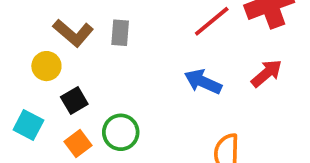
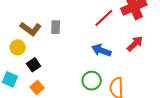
green circle: (121, 132) -> (92, 81), moved

